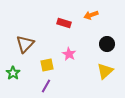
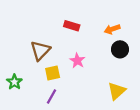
orange arrow: (91, 15) -> (112, 29), moved
brown triangle: (25, 44) -> (40, 51), moved
yellow triangle: (105, 71) -> (117, 91), moved

